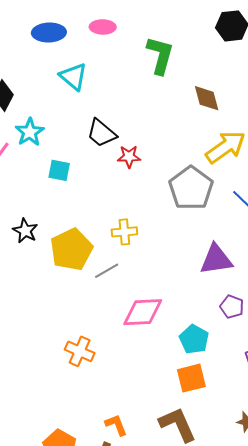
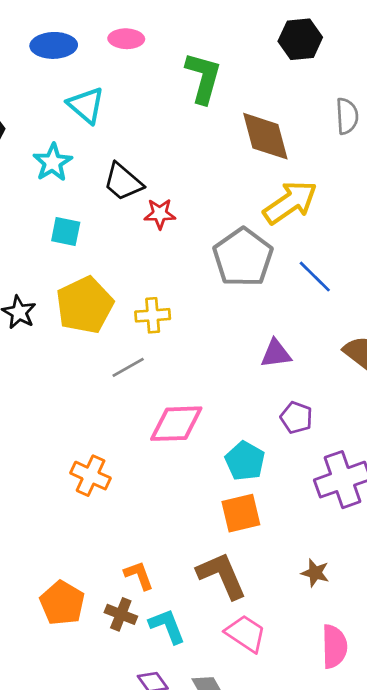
brown diamond: (207, 98) -> (265, 136), size x1.4
cyan star: (30, 132) -> (53, 162), moved
yellow pentagon: (71, 249) -> (85, 305), moved
purple triangle: (216, 259) -> (276, 354), size x0.7

